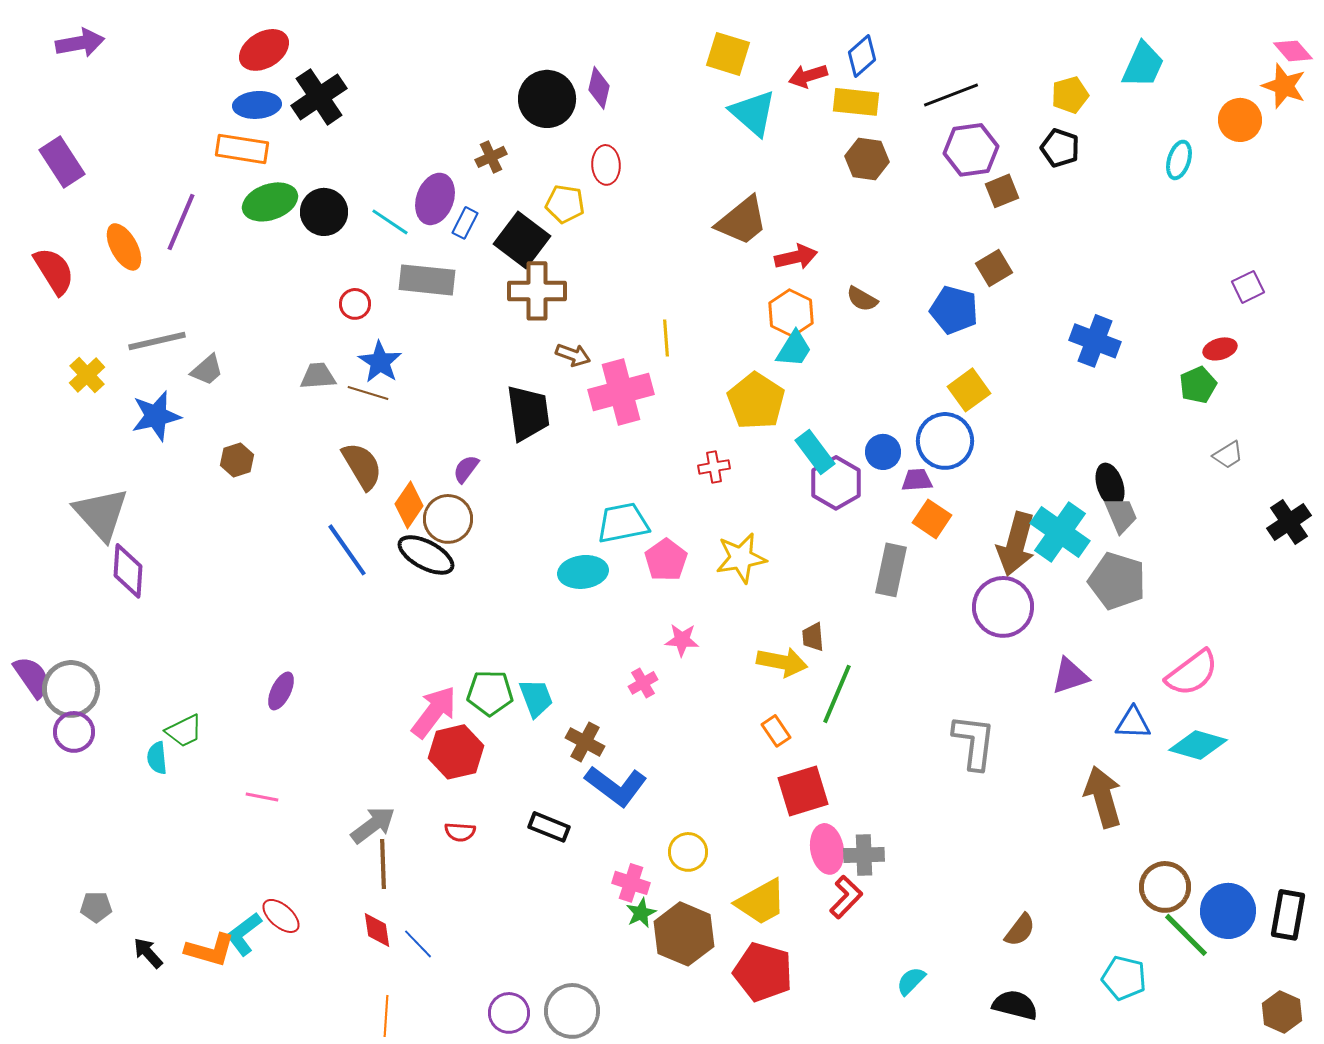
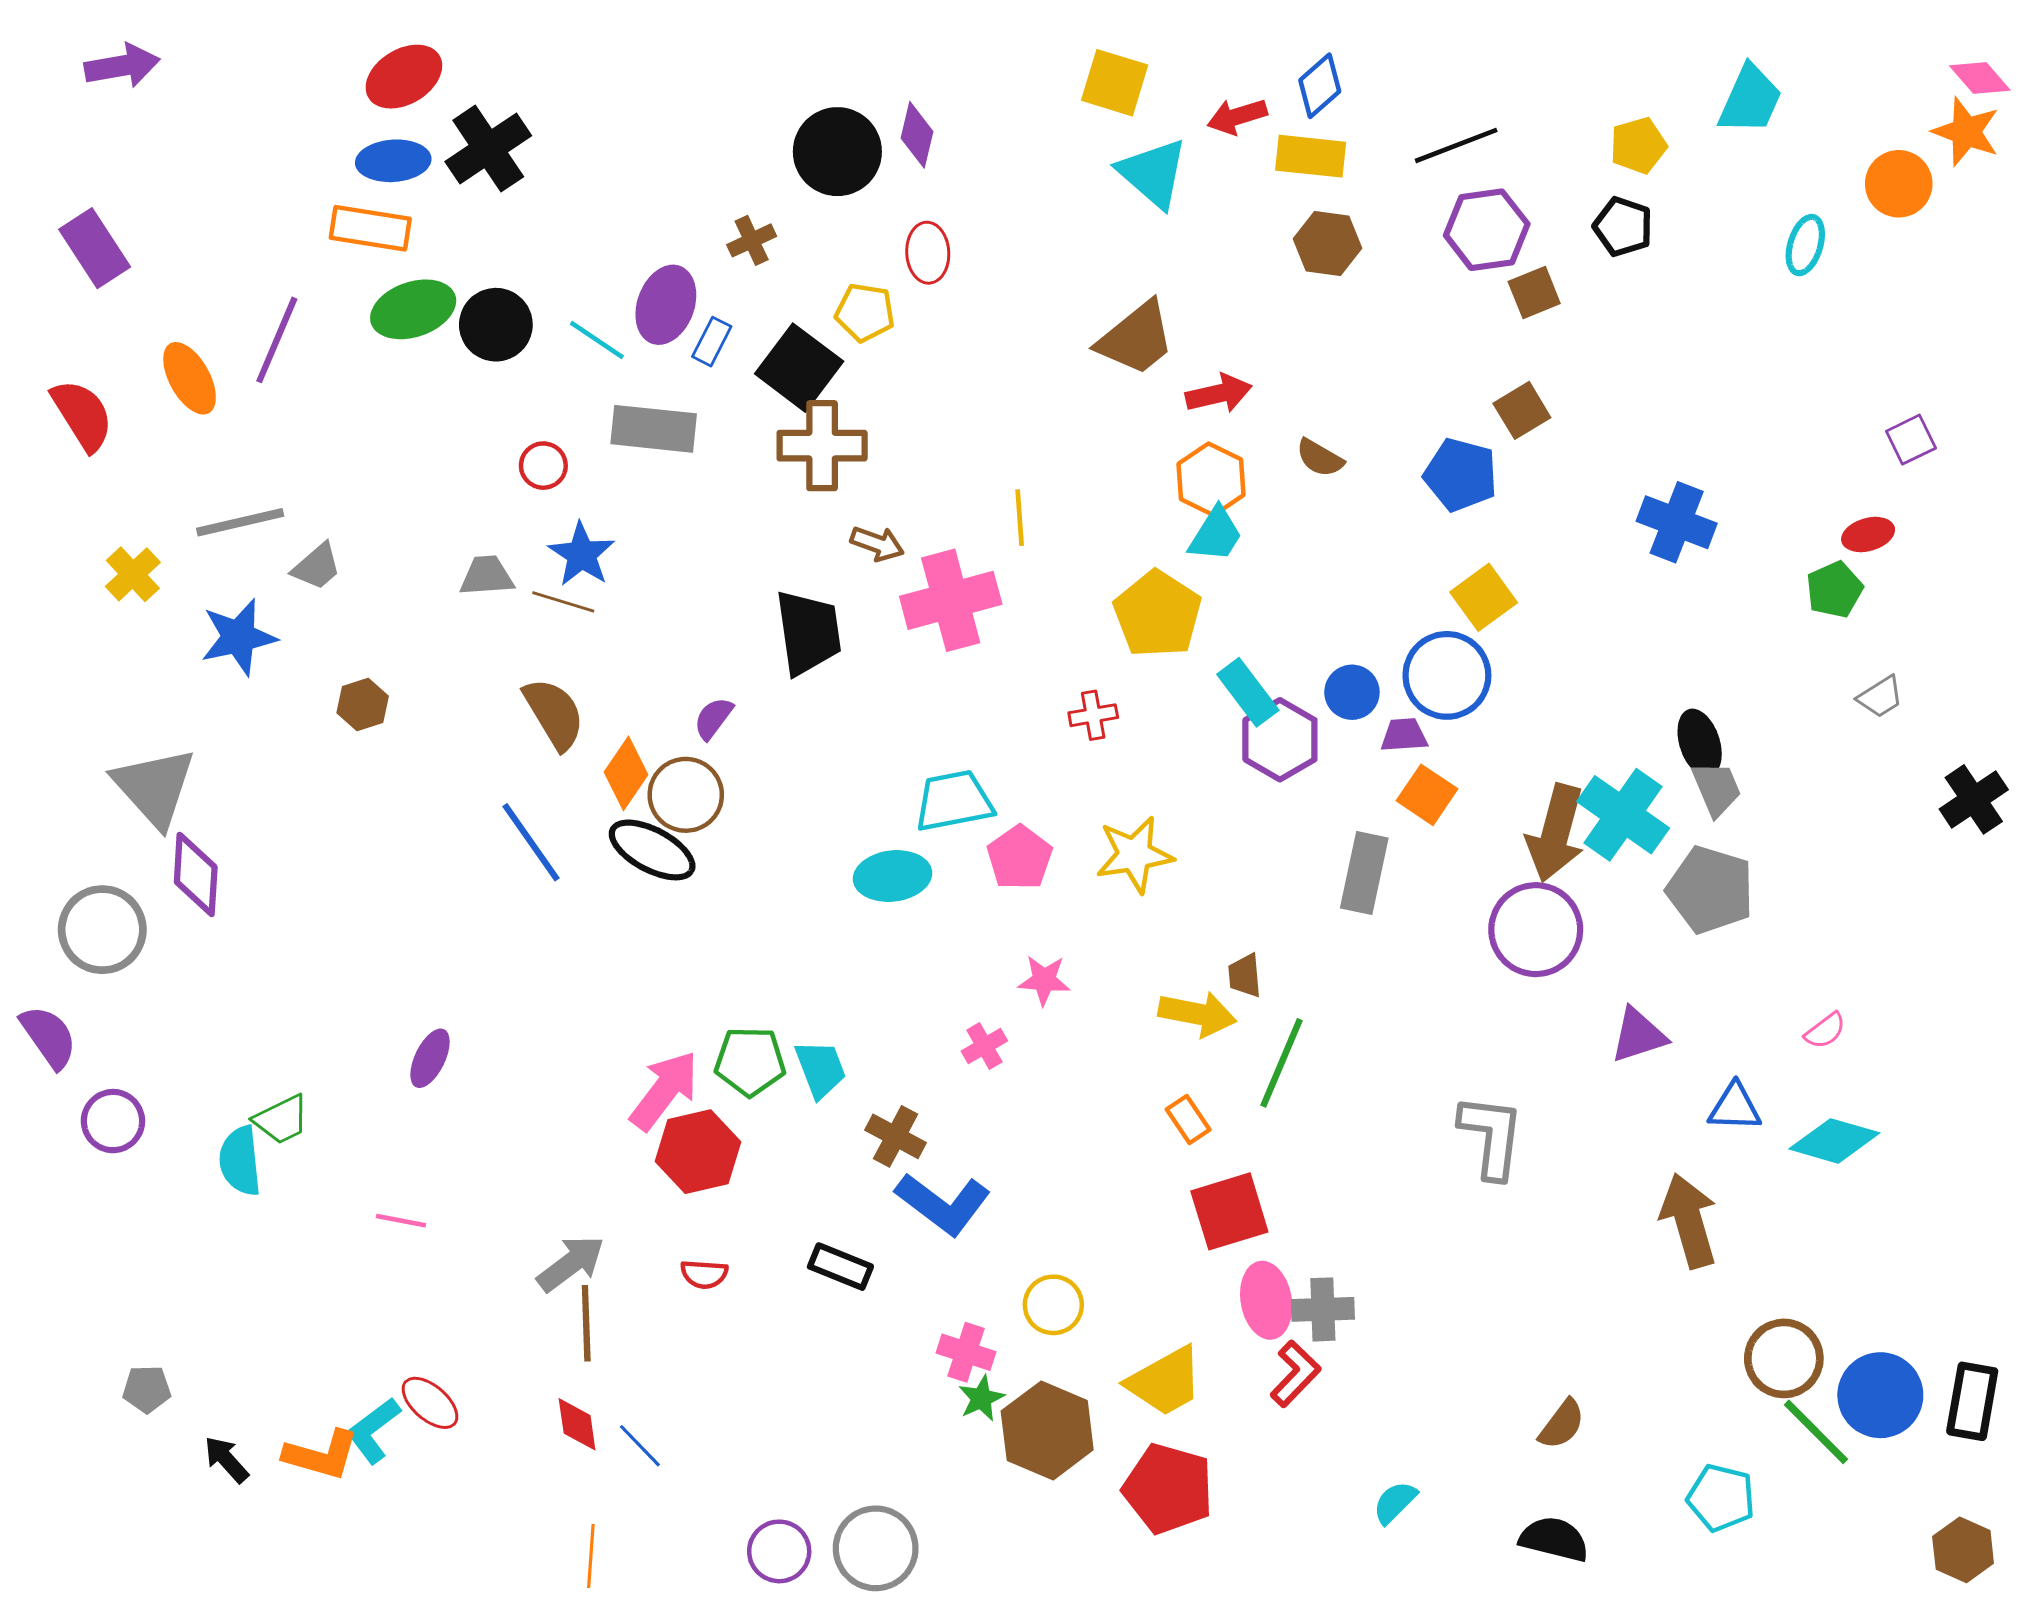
pink semicircle: (1192, 673) -> (1825, 1031), size x0.5
gray circle: (71, 689) -> (102, 930), moved
cyan semicircle: (157, 758) -> (240, 1161), size x1.4

